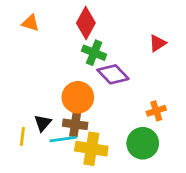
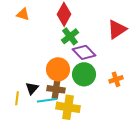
red triangle: (158, 43) -> (117, 29), size x1.5
green cross: (94, 53) -> (70, 36), turned 30
green circle: (143, 143) -> (84, 74), moved

